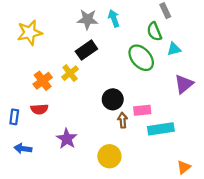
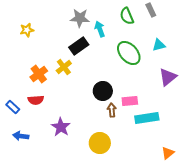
cyan arrow: (114, 18) -> (100, 29), moved
green semicircle: (154, 32) -> (127, 16), moved
yellow star: (30, 33) -> (27, 30), size x0.6
blue rectangle: (14, 117) -> (13, 107), turned -56

